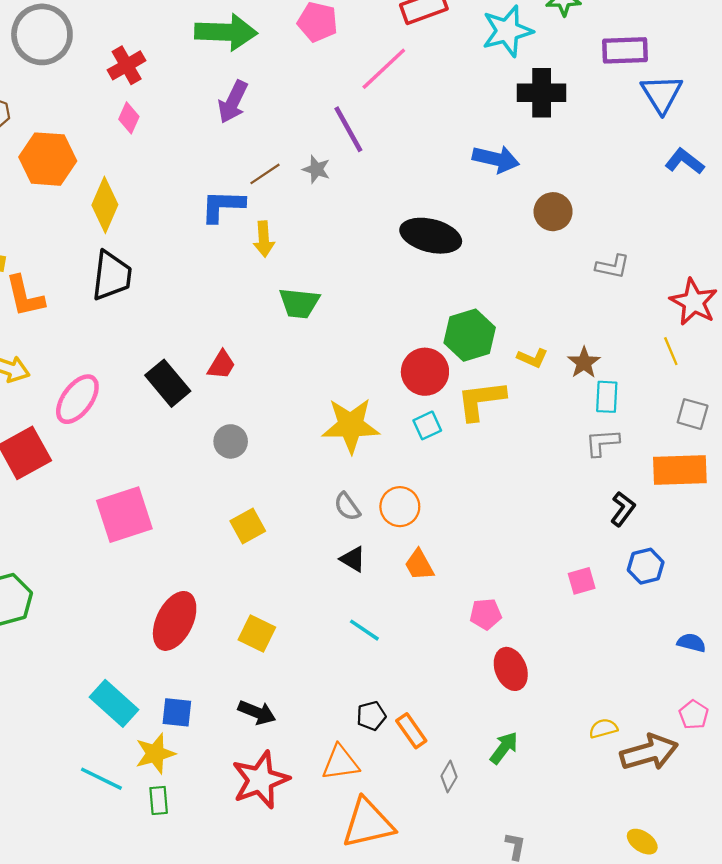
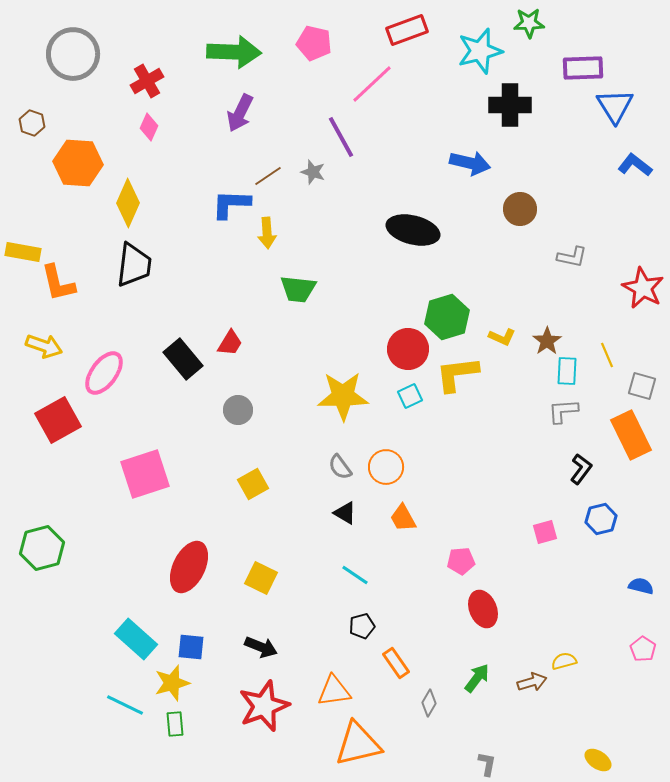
yellow line: (671, 351) -> (607, 355), moved
orange rectangle: (680, 470) -> (631, 435), turned 66
black pentagon: (371, 716) -> (362, 626), moved
brown arrow: (649, 752) -> (532, 682), moved, size x0.6

